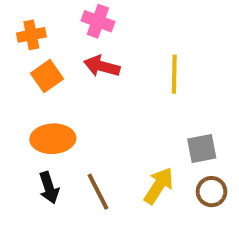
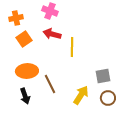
yellow line: (174, 74) -> (72, 47), moved
brown line: (98, 192) -> (50, 84), moved

